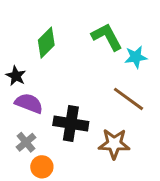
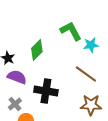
green diamond: (46, 43) -> (37, 50), moved
brown star: (114, 144) -> (91, 105), moved

